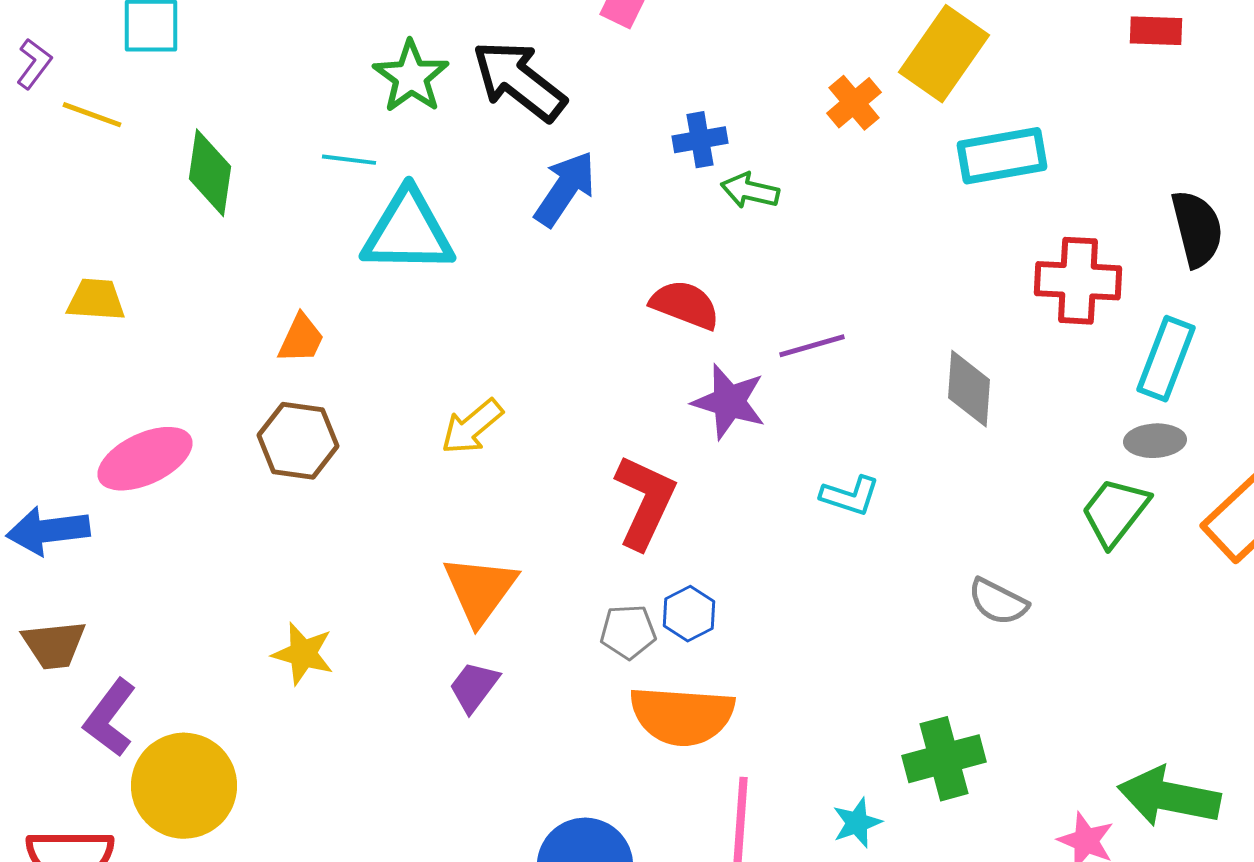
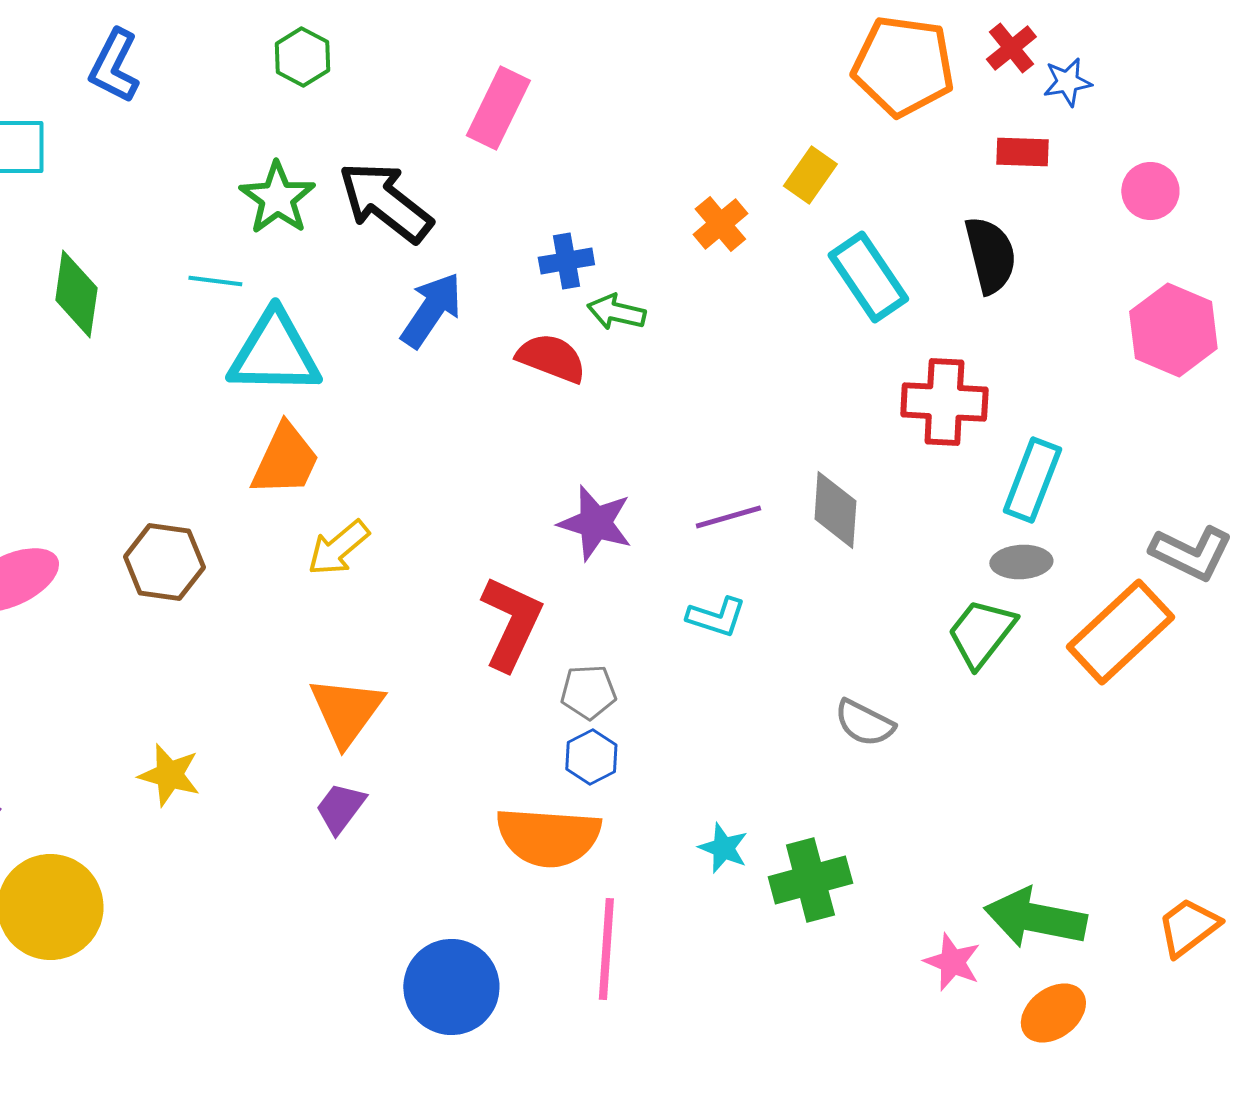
yellow rectangle: (944, 54) -> (810, 175), size x0.6
cyan rectangle: (1002, 156) -> (868, 277), turned 66
black semicircle: (1197, 229) -> (990, 255), moved
red semicircle: (685, 305) -> (551, 358), moved
orange trapezoid: (301, 339) -> (285, 460), moved, size x1.5
purple line: (812, 346) -> (728, 517), moved
blue hexagon: (689, 614) -> (591, 757), moved
gray pentagon: (628, 632) -> (588, 692), moved
cyan star: (857, 823) -> (723, 848), moved, turned -30

